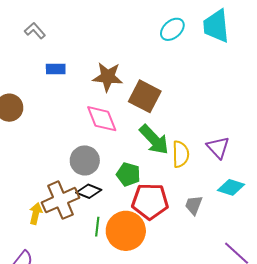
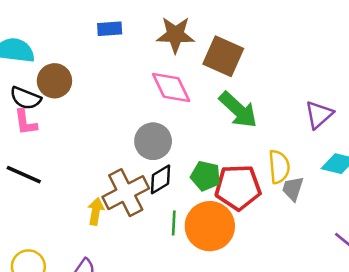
purple triangle: (218, 147) -> (319, 115), turned 35
yellow semicircle: (181, 154) -> (279, 167), moved
green pentagon: (128, 174) -> (206, 176), moved
black diamond: (89, 191) -> (160, 179), turned -50

